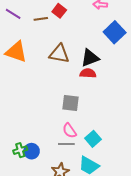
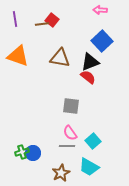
red square: (59, 11) -> (52, 20), moved
purple line: (13, 14) -> (15, 19), turned 49
blue square: (115, 32) -> (102, 41), moved
red semicircle: (88, 73) -> (88, 77), turned 35

